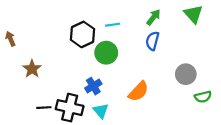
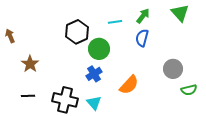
cyan line: (113, 25) -> (115, 22), moved
blue cross: (93, 86) -> (94, 74), moved
black line: (44, 108) -> (28, 96), moved

